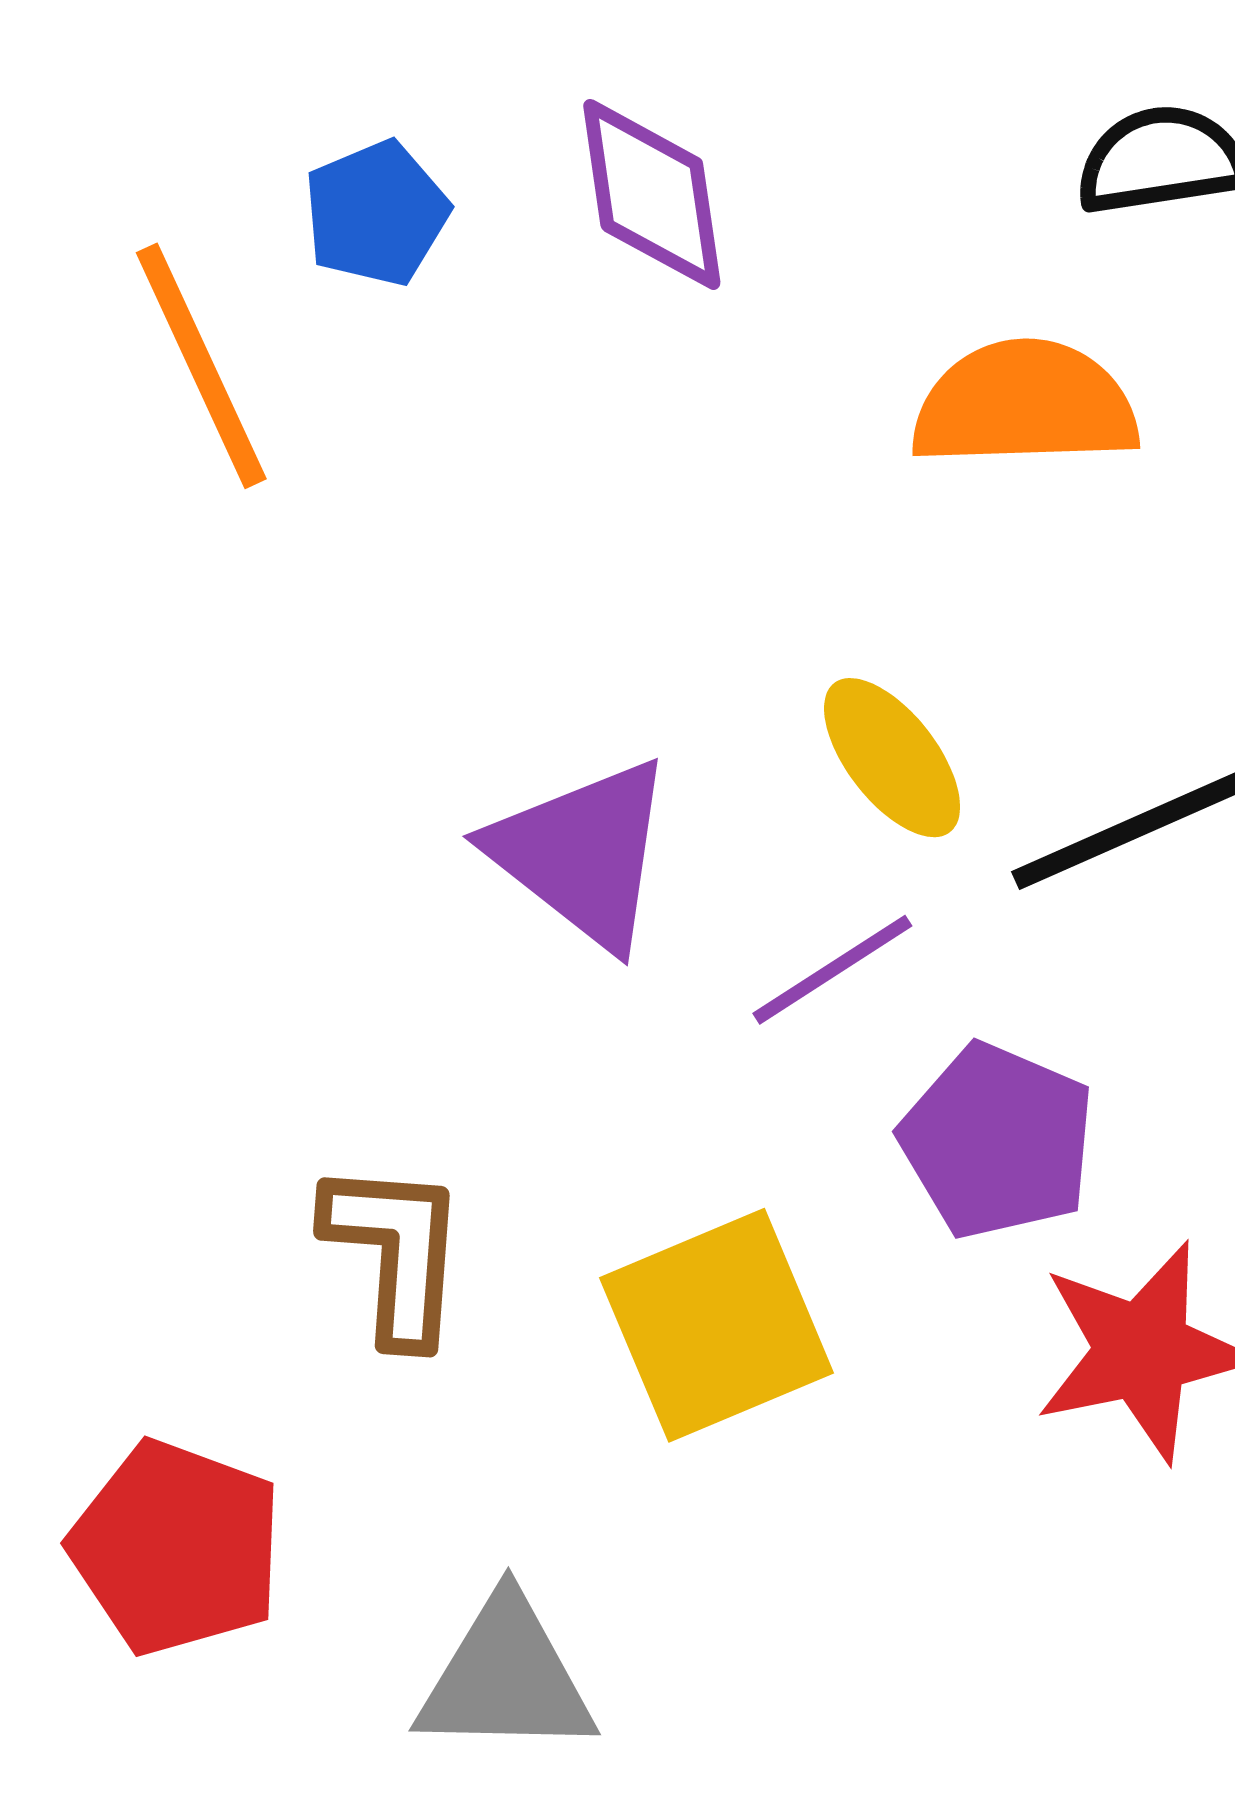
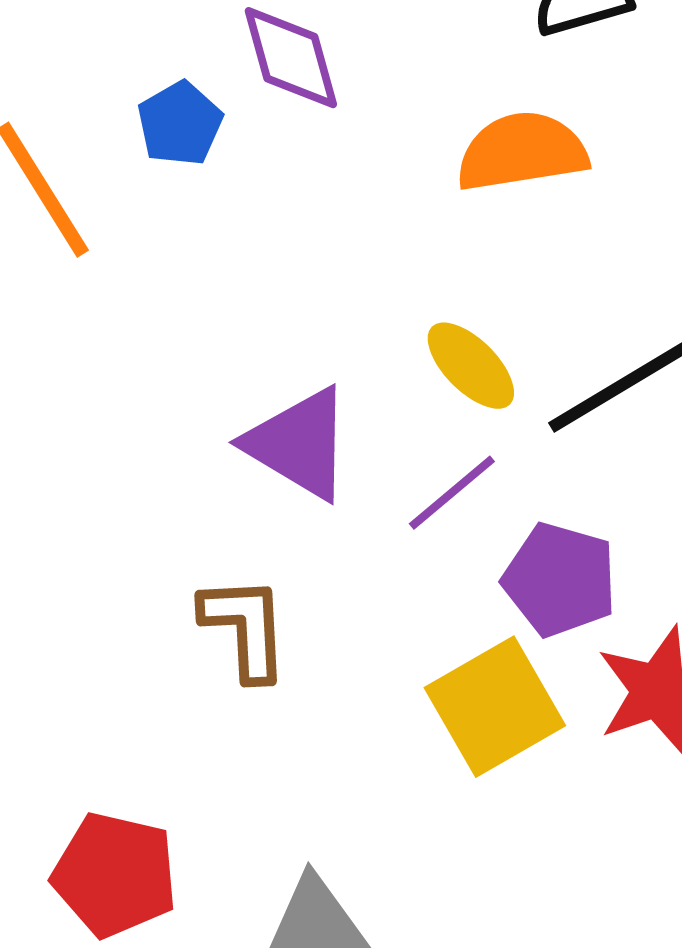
blue pentagon: (376, 213) -> (180, 124), moved
brown L-shape: (395, 1252) -> (245, 628), moved
yellow square: (717, 1325) -> (495, 707), moved

